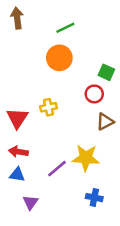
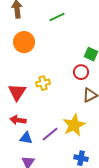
orange circle: (59, 58) -> (24, 42), moved
yellow star: (86, 158) -> (74, 125), turned -30
blue triangle: (17, 175) -> (26, 138), moved

